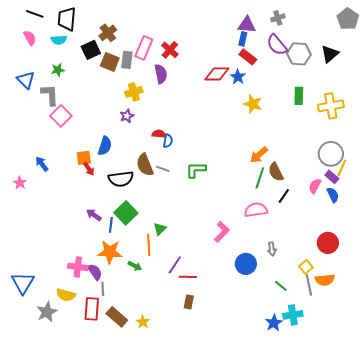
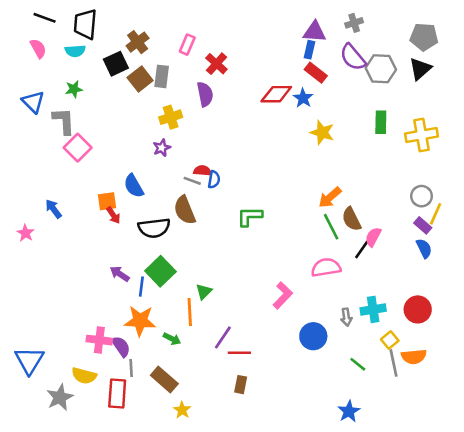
gray pentagon: (348, 19) -> (424, 37), moved, turned -30
pink rectangle: (144, 48) -> (187, 45), moved, size x0.7
brown square: (110, 62) -> (140, 79), turned 30
blue semicircle: (105, 146) -> (134, 186), turned 132
gray circle: (331, 154) -> (422, 196), size x0.7
gray line: (163, 169) -> (192, 181), moved
green line: (260, 178) -> (331, 227), turned -45
pink semicircle: (315, 186) -> (373, 237), moved
cyan cross: (293, 315) -> (373, 309), moved
brown rectangle: (117, 317) -> (164, 380), moved

